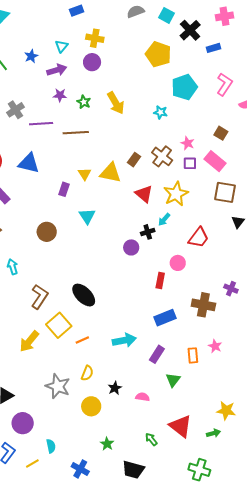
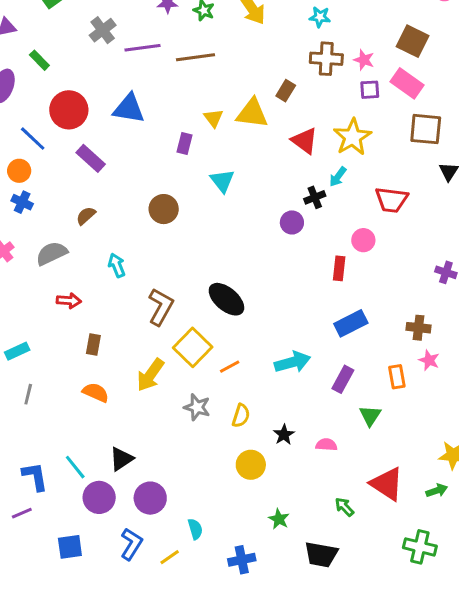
brown square: (221, 133) -> (413, 41), size x1.5
brown cross: (162, 156) -> (326, 59), moved, turned -30
red trapezoid: (199, 238) -> (391, 200), turned 65
brown cross: (203, 305) -> (419, 328), moved, size x0.7
gray star: (58, 386) -> (197, 407), moved, size x0.7
blue cross: (80, 469) -> (242, 560), turned -36

